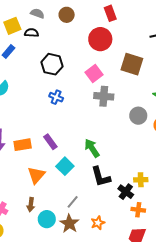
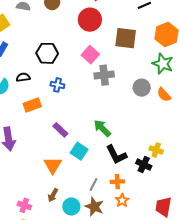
black semicircle: (31, 33) -> (23, 77), moved
orange rectangle: (23, 145) -> (32, 105), moved
yellow cross: (141, 180) -> (156, 150), turned 32
brown arrow: (31, 205) -> (53, 195), turned 32
orange cross: (138, 210) -> (117, 182), moved

